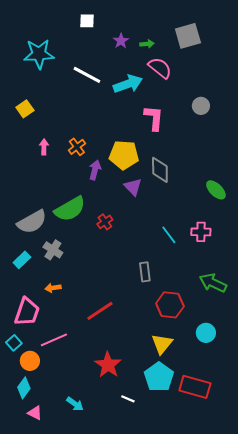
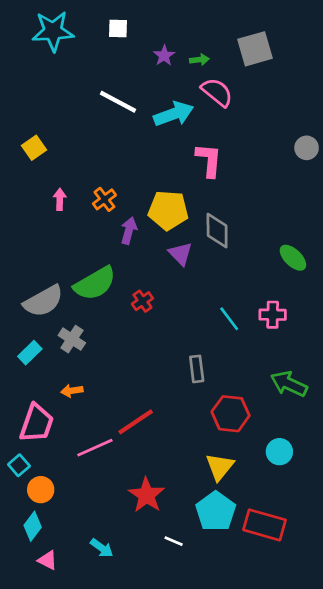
cyan star: (39, 54) -> (53, 31), moved
gray circle: (201, 106) -> (307, 148), moved
pink line: (54, 340) -> (95, 448), moved

